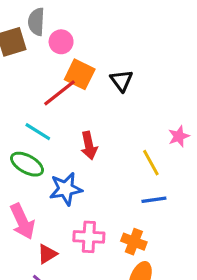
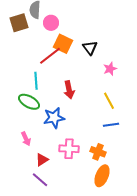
cyan line: (38, 132) -> (36, 81), turned 54
pink star: (179, 136) -> (110, 69), moved
pink arrow: (22, 221) -> (26, 139), size x0.6

